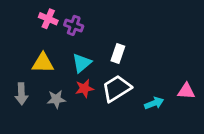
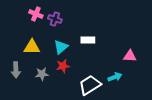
white rectangle: (118, 54) -> (88, 40), turned 72
white trapezoid: (117, 88) -> (90, 85), moved
pink triangle: (186, 91) -> (130, 56), moved

